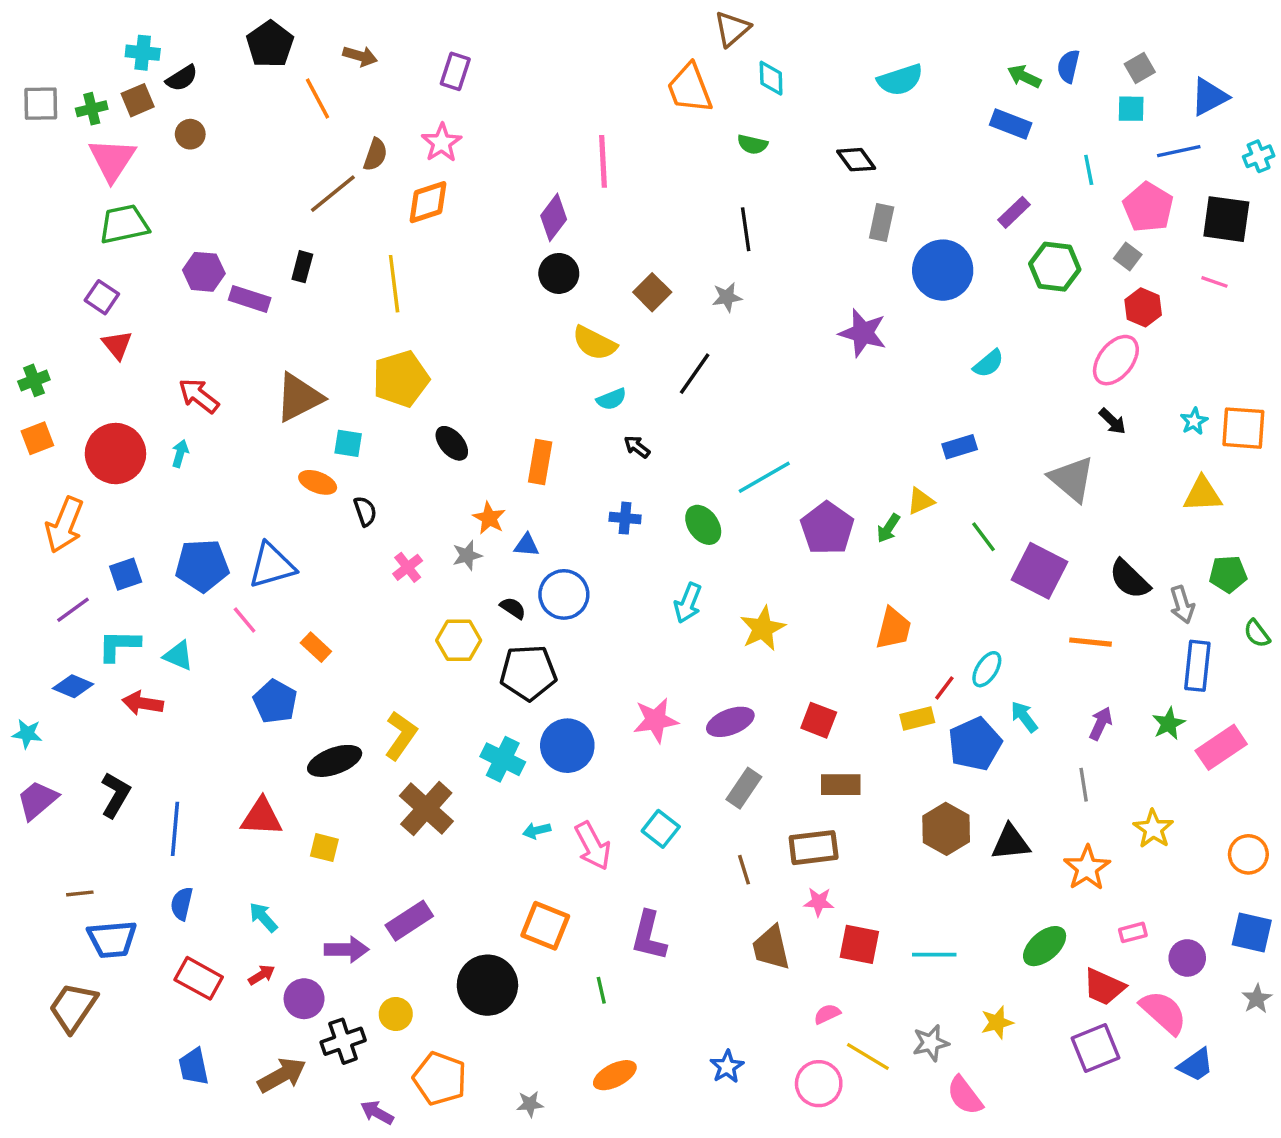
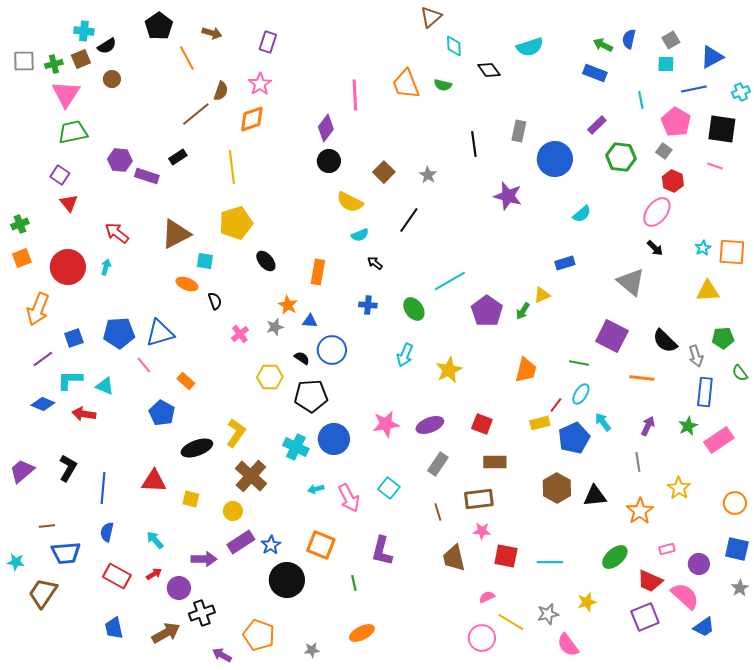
orange trapezoid: (690, 88) -> (406, 84), moved
black diamond: (856, 160) -> (489, 70), moved
black line: (746, 229) -> (474, 144), moved
black rectangle: (302, 267) -> (178, 157), turned 42
gray star: (727, 297) -> (428, 175), turned -30
green line: (983, 537) -> (579, 363), moved, turned -42
cyan star: (27, 734) -> (16, 562), moved
yellow circle: (396, 1014) -> (233, 511), moved
blue star: (727, 1067) -> (271, 545), moved

